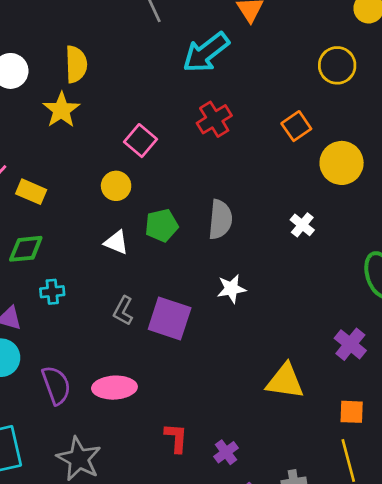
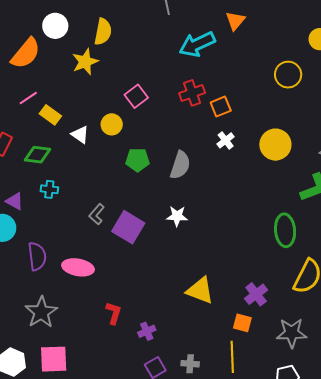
orange square: (296, 126) -> (221, 107), moved
white cross: (302, 225) -> (226, 140), moved
white triangle: (116, 242) -> (80, 135), moved
purple cross: (350, 344) -> (256, 294), moved

